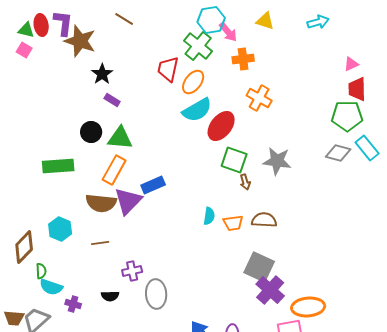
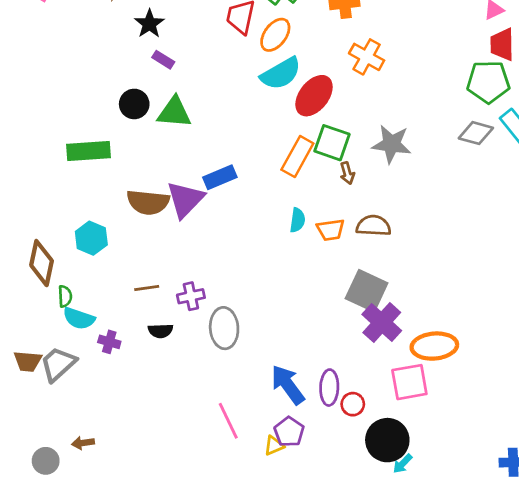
orange rectangle: (114, 170) -> (297, 157), moved
brown line: (100, 243) -> (147, 288), moved
brown diamond: (24, 247) -> (42, 263), turned -32

